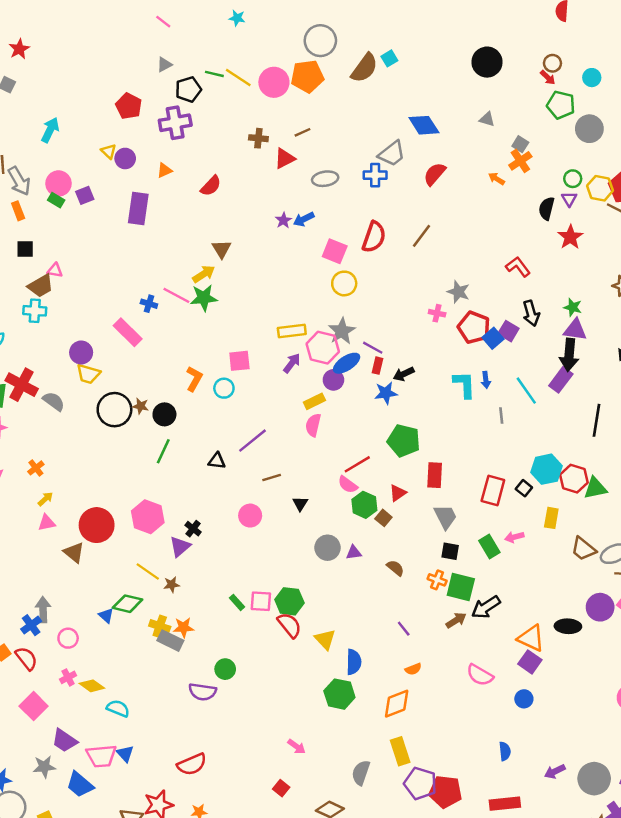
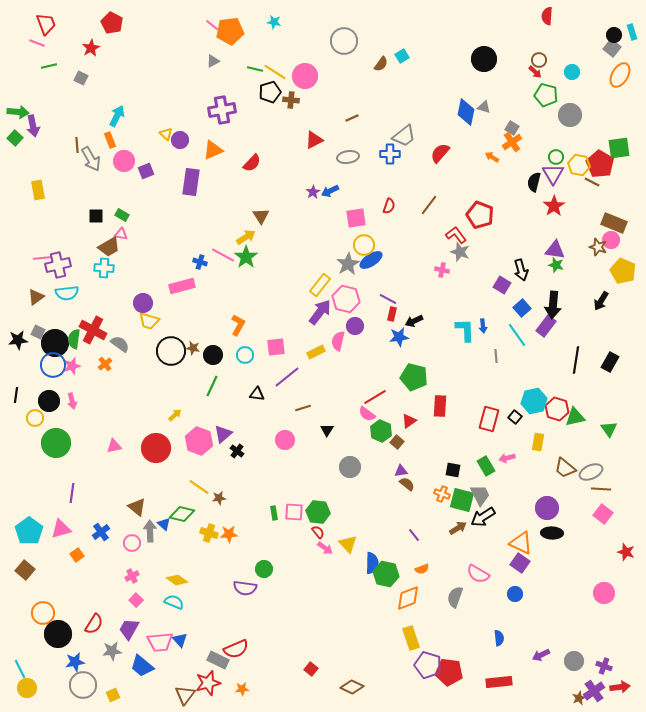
brown semicircle: (364, 68) -> (381, 64), size x0.6
orange pentagon: (307, 76) -> (230, 31), moved
black pentagon: (188, 89) -> (270, 92), moved
red pentagon: (129, 106) -> (112, 23), moved
blue diamond: (424, 125) -> (466, 112), moved, turned 44
brown line: (303, 132) -> (352, 118), moved
brown cross: (258, 138) -> (291, 100), moved
orange triangle: (164, 170) -> (213, 150), size x1.5
purple triangle: (569, 199) -> (553, 174), size x1.6
green rectangle: (56, 200) -> (122, 215), moved
orange rectangle: (18, 211) -> (110, 140), moved
red semicircle: (374, 237) -> (389, 206), size x0.6
pink square: (335, 251) -> (356, 218), turned -30
red L-shape: (518, 267) -> (456, 235), moved
green star: (204, 298) -> (246, 257), turned -30
red pentagon: (474, 327) -> (480, 215), moved
purple triangle: (575, 330) -> (555, 250), moved
yellow rectangle: (292, 331) -> (320, 285), turned -45
gray star: (342, 331) -> (348, 264), moved
pink rectangle: (128, 332) -> (182, 286), turned -60
blue square: (493, 338) -> (522, 308), moved
pink square: (239, 361) -> (276, 347), moved
purple arrow: (292, 363) -> (320, 312), size x1.5
blue ellipse: (347, 363) -> (371, 260), moved
cyan circle: (224, 388) -> (245, 355), moved
yellow rectangle: (314, 401) -> (316, 352), moved
pink semicircle: (313, 425) -> (338, 341), moved
orange cross: (36, 468) -> (105, 364), moved
yellow arrow: (45, 499) -> (175, 415), moved
gray trapezoid: (445, 517) -> (480, 495), moved
purple triangle: (180, 547) -> (223, 434), moved
brown triangle: (74, 552) -> (137, 507), moved
purple triangle: (354, 552) -> (401, 471), moved
green rectangle: (237, 602) -> (274, 513), turned 32
purple circle: (600, 607) -> (547, 508), moved
gray arrow: (43, 610) -> (150, 531), moved
red semicircle: (289, 625) -> (318, 532), size x0.6
gray rectangle: (170, 641) -> (218, 660), moved
red semicircle: (26, 658) -> (94, 624), moved, turned 70
yellow diamond: (92, 686) -> (177, 580), moved
green hexagon: (339, 694) -> (386, 574), moved
pink square: (34, 706) -> (136, 600), moved, size x0.6
purple trapezoid: (64, 741) -> (129, 629), turned 85
pink arrow: (297, 746) -> (325, 548), moved
gray semicircle: (361, 773) -> (455, 597), moved
gray circle: (594, 779) -> (574, 661), size x0.7

